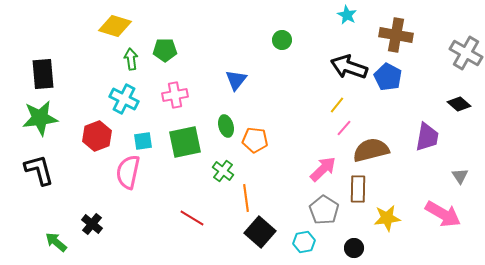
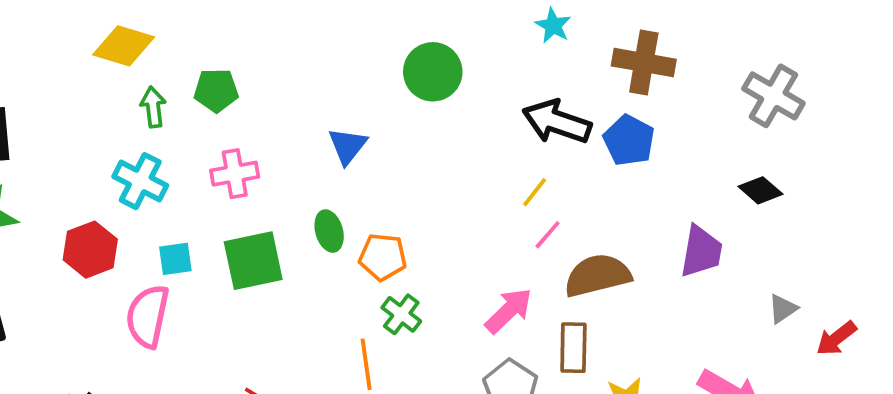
green circle: (282, 40) -> (433, 72), size x1.6
green cross: (223, 171) -> (401, 314), moved
gray triangle: (460, 176) -> (783, 309), moved, turned 30

